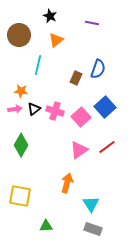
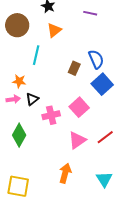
blue semicircle: (98, 69) -> (96, 59), turned -42
blue square: (105, 107) -> (102, 84), moved
pink cross: (55, 111) -> (51, 115), moved, turned -30
cyan triangle: (91, 204) -> (104, 179), moved

